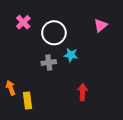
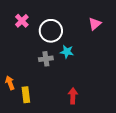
red arrow: (83, 92) -> (73, 96), moved

